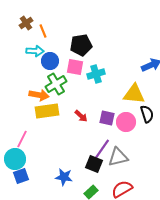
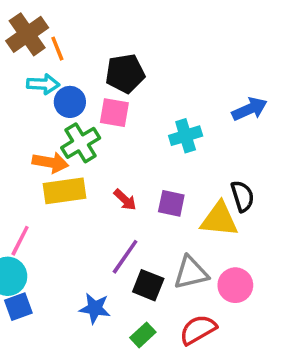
brown cross: (26, 23) -> (27, 34), size x1.6
cyan cross: (96, 74) -> (186, 136), moved
yellow triangle: (134, 94) -> (219, 219), moved
pink circle: (126, 122) -> (235, 285), moved
purple line: (102, 149) -> (125, 257), moved

